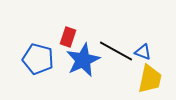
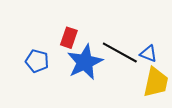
blue pentagon: (38, 59) -> (37, 61), size x0.7

